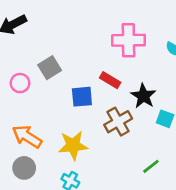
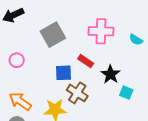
gray square: (50, 68) -> (53, 35), moved, size x1.4
brown cross: (118, 122) -> (77, 93), moved, turned -30

